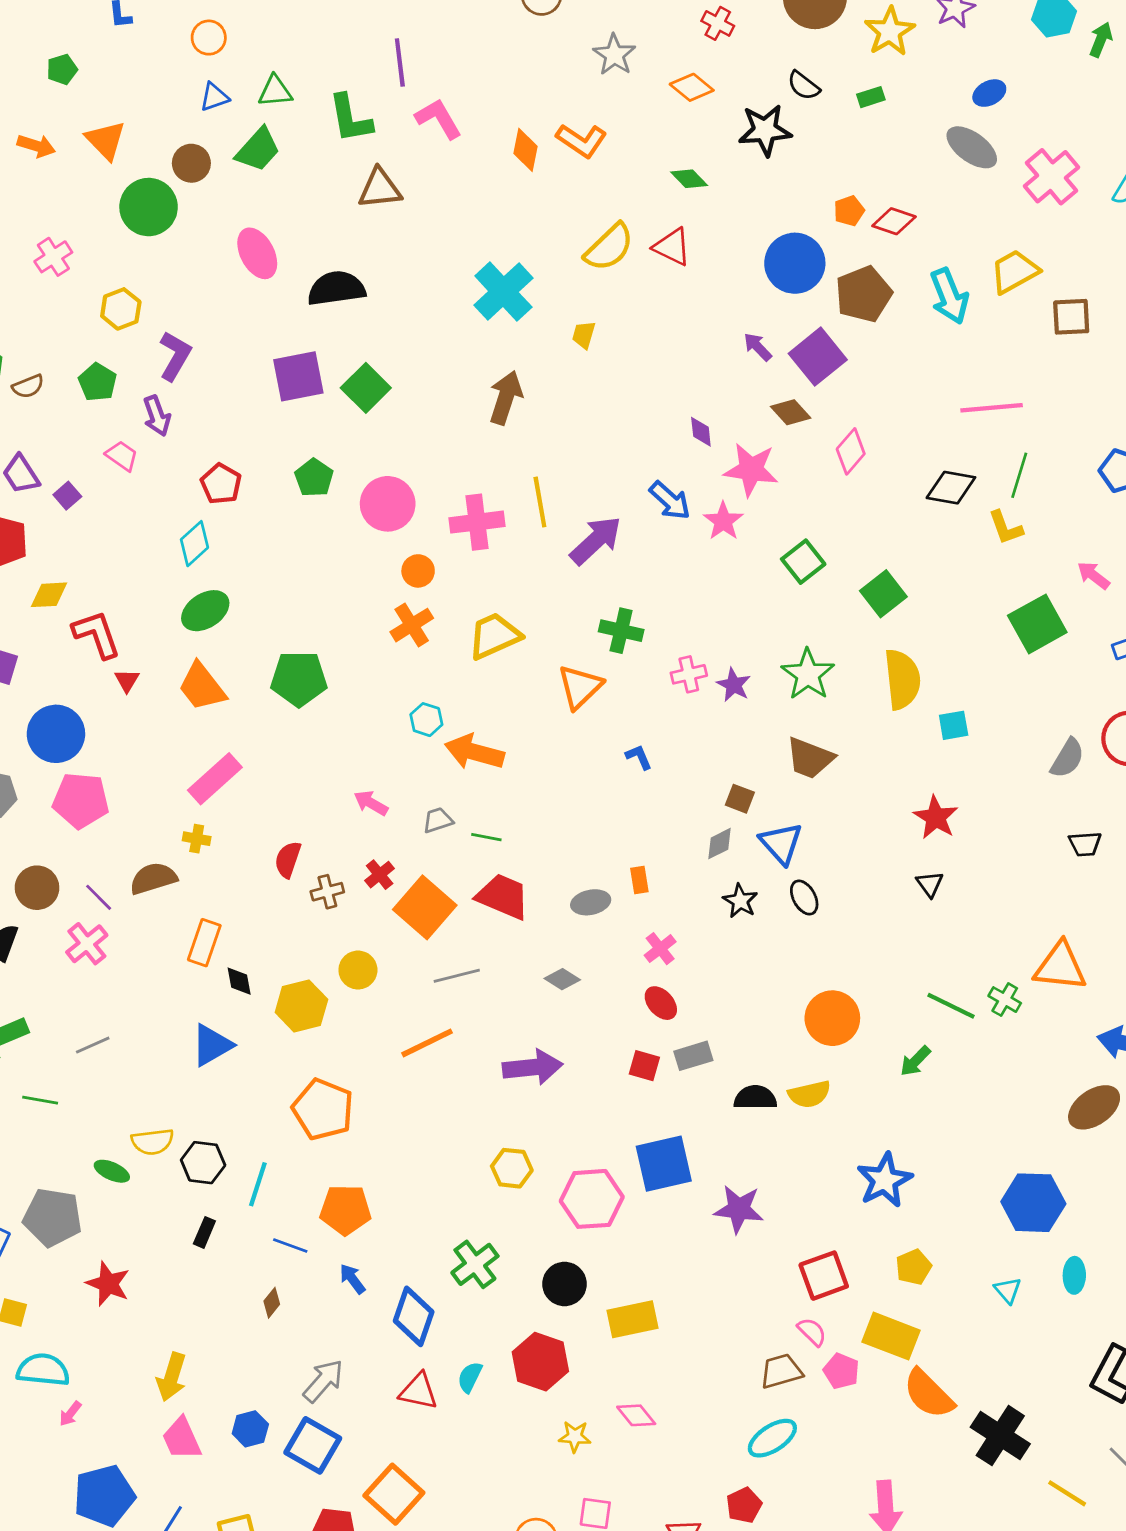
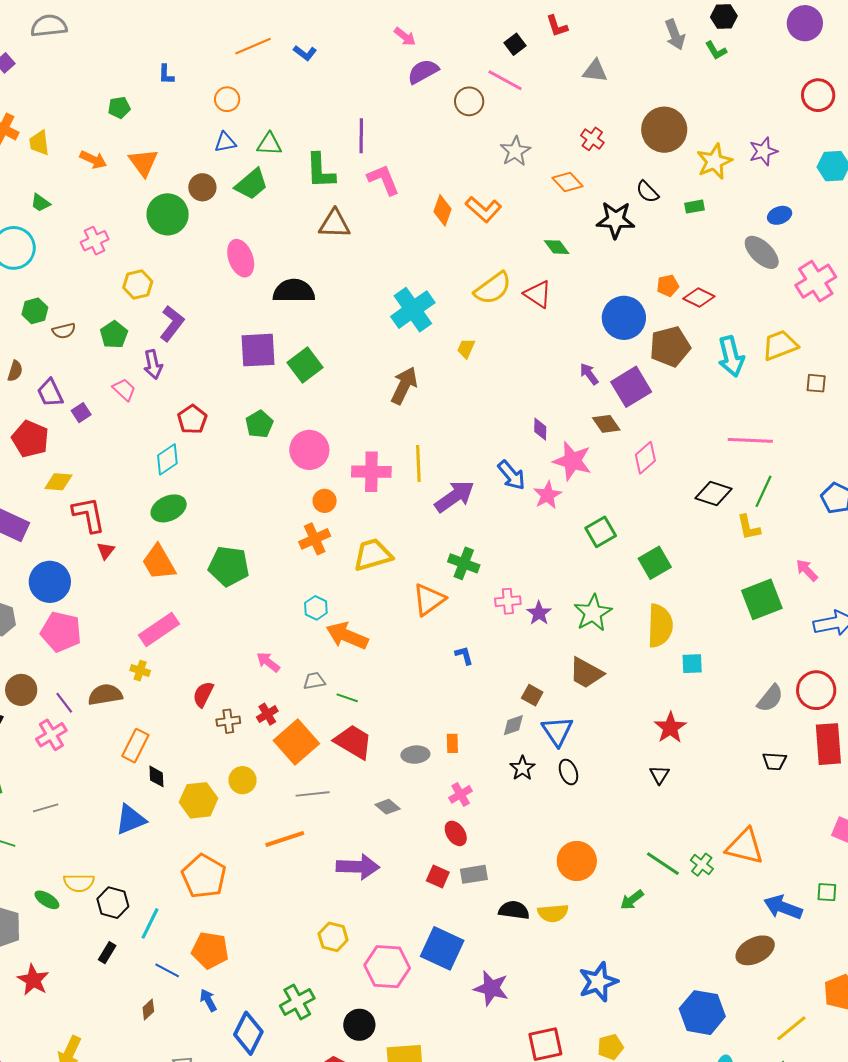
brown square: (1071, 317) -> (816, 383), size x0.7
blue square: (664, 1164) -> (442, 948), turned 30

